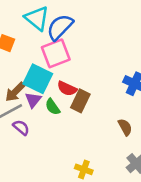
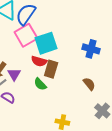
cyan square: (38, 79) -> (46, 43), moved, turned -35
green semicircle: (53, 107) -> (40, 84), moved

